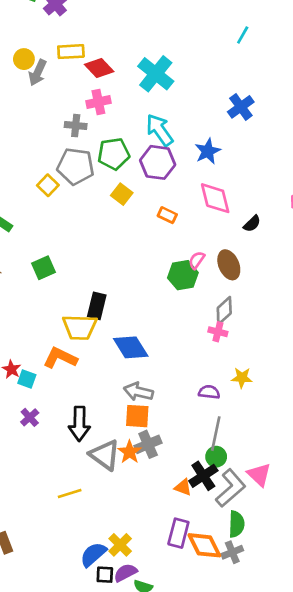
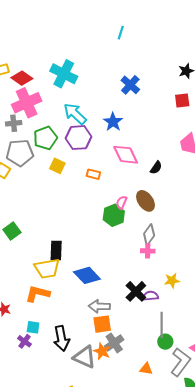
pink cross: (98, 102) -> (27, 103), size x1.6
cyan square: (27, 379) -> (33, 327), moved
black cross: (203, 476) -> (136, 291), moved

